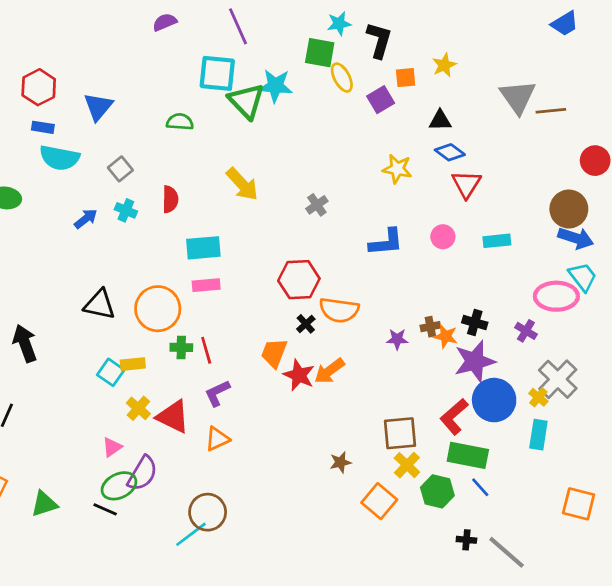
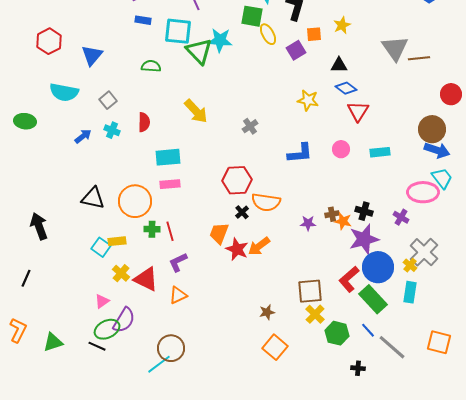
blue rectangle: (43, 127) -> (143, 20), moved
green rectangle: (468, 455) -> (373, 299), moved, turned 36
orange square: (379, 501) -> (275, 347), moved
gray line: (507, 552) -> (392, 347), moved

